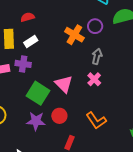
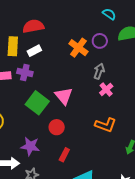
red semicircle: (28, 17) -> (33, 26), size x1.5
pink cross: (94, 79) -> (106, 90), moved
orange L-shape: (96, 120) -> (106, 125), moved, turned -40
purple star: (36, 121) -> (30, 146), moved

